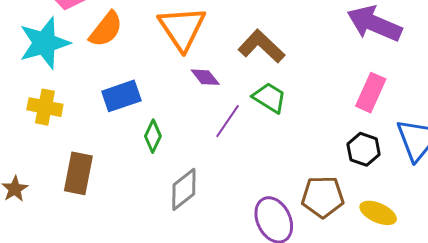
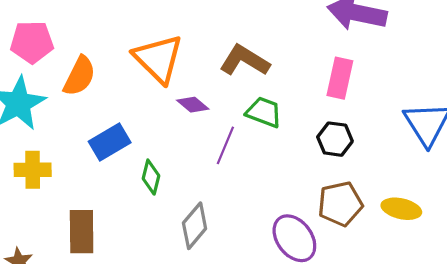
pink rectangle: (371, 93) -> (340, 78), moved
black hexagon: (364, 149) -> (335, 139), moved

